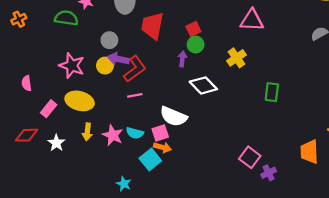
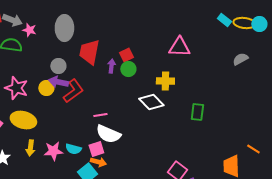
gray circle: (109, 40) -> (58, 66), moved
yellow cross: (236, 58) -> (165, 81), turned 36
purple arrow: (182, 59) -> (111, 66), moved
white diamond: (203, 85) -> (151, 102), moved
pink line: (135, 95) -> (100, 115), moved
pink star: (113, 135) -> (53, 151), turned -30

